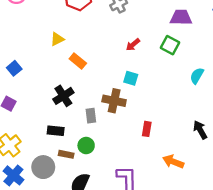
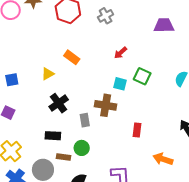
yellow triangle: (57, 39) -> (48, 74), moved
green square: (170, 45) -> (142, 76), moved
orange rectangle: (78, 61) -> (72, 57), moved
blue square: (14, 68) -> (12, 80), turned 32

